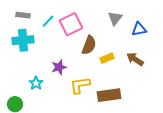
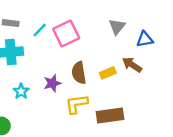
brown semicircle: (89, 45) -> (79, 73), moved, turned 150
brown arrow: (135, 59) -> (132, 65), moved
cyan star: (36, 83) -> (21, 91), moved

